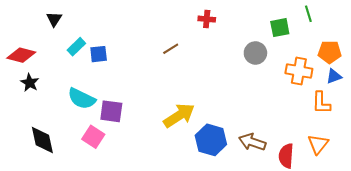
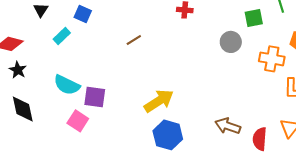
brown line: (171, 49) -> (134, 40), moved
blue square: (99, 54) -> (83, 14), moved, turned 30
black diamond: (42, 140) -> (23, 109), moved
blue hexagon: (211, 140) -> (168, 135), moved

